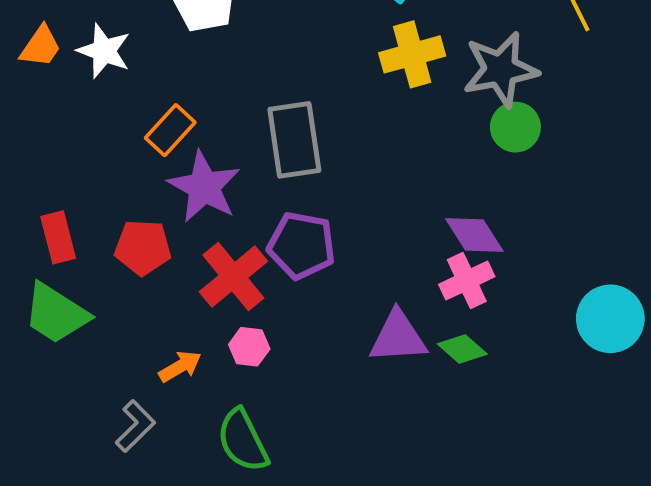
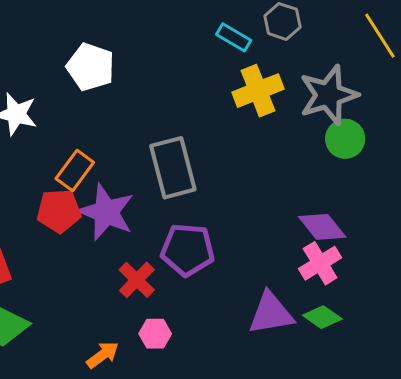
red pentagon: (143, 247) -> (59, 211), moved
red cross: (233, 277) -> (137, 280), size x0.7

